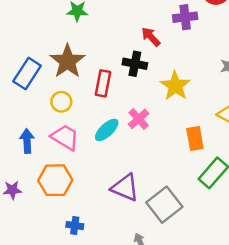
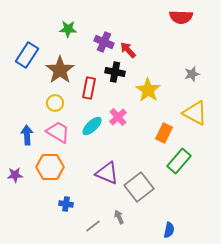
purple cross: (185, 17) -> (104, 42), moved, turned 30
blue rectangle: (27, 74) -> (27, 55), moved
orange rectangle: (195, 139) -> (164, 133), turned 36

